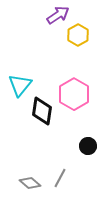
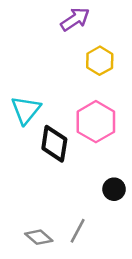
yellow hexagon: (78, 35) -> (100, 61), moved

